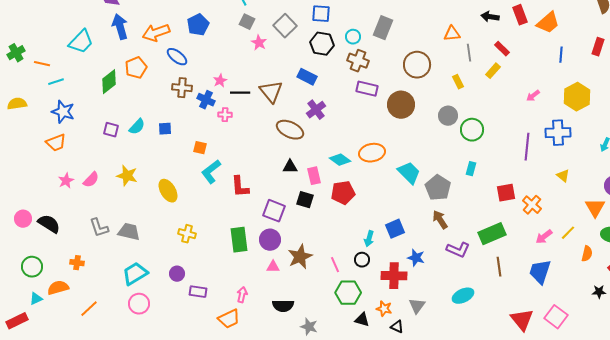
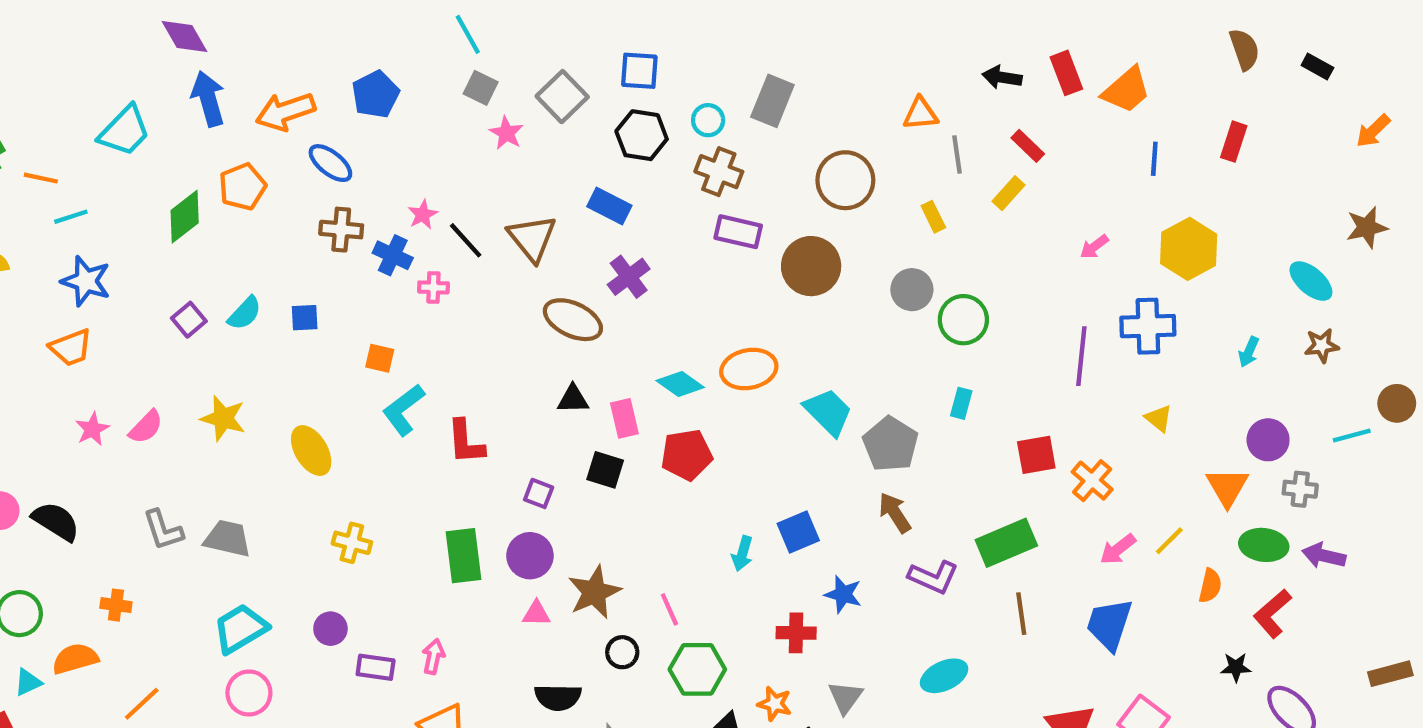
black line: (240, 93) -> (466, 240), turned 48
purple square: (111, 130) -> (189, 320), turned 35
purple square: (274, 211) -> (539, 493), size x0.6
black circle: (362, 260) -> (622, 652), moved
red cross: (394, 276) -> (796, 633), size x0.7
pink arrow: (242, 295) -> (433, 657), moved

